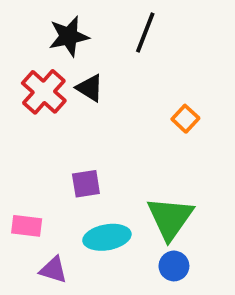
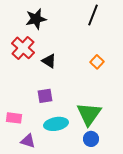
black line: (145, 33) -> (93, 15), moved
black triangle: (90, 88) -> (49, 61), moved

